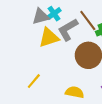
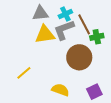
cyan cross: (54, 14) -> (65, 14), moved

